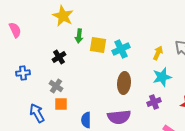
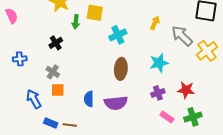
yellow square: (98, 45) -> (95, 13), moved
yellow arrow: (158, 53) -> (155, 23), moved
purple cross: (154, 102) -> (158, 93), moved
blue semicircle: (86, 120) -> (89, 99), moved

